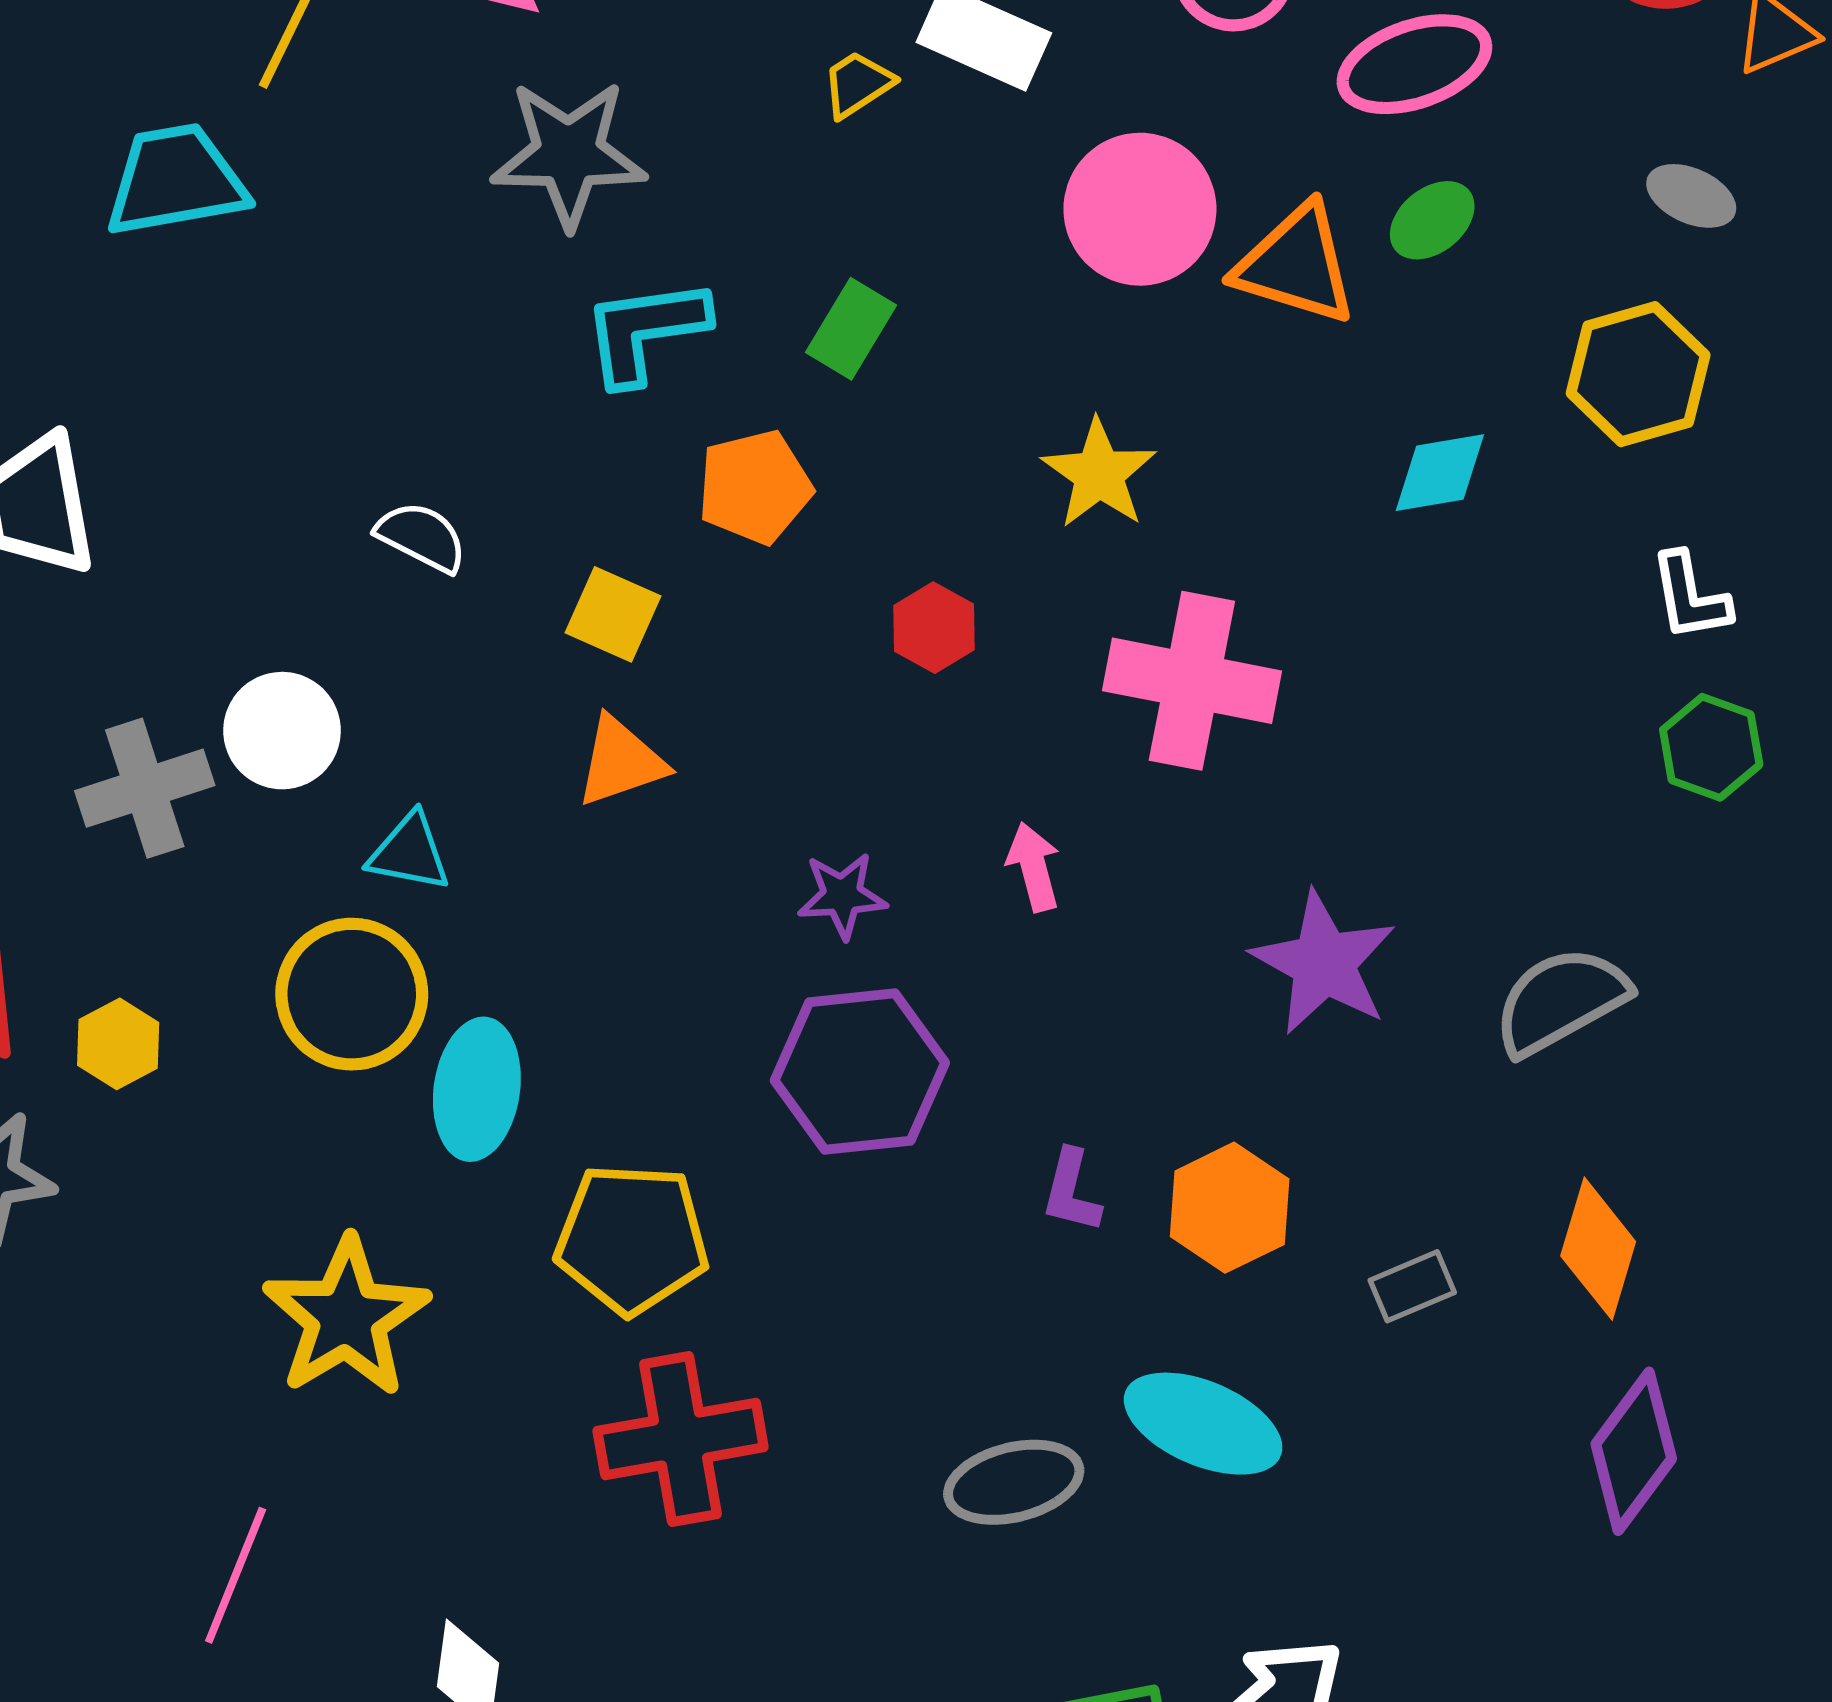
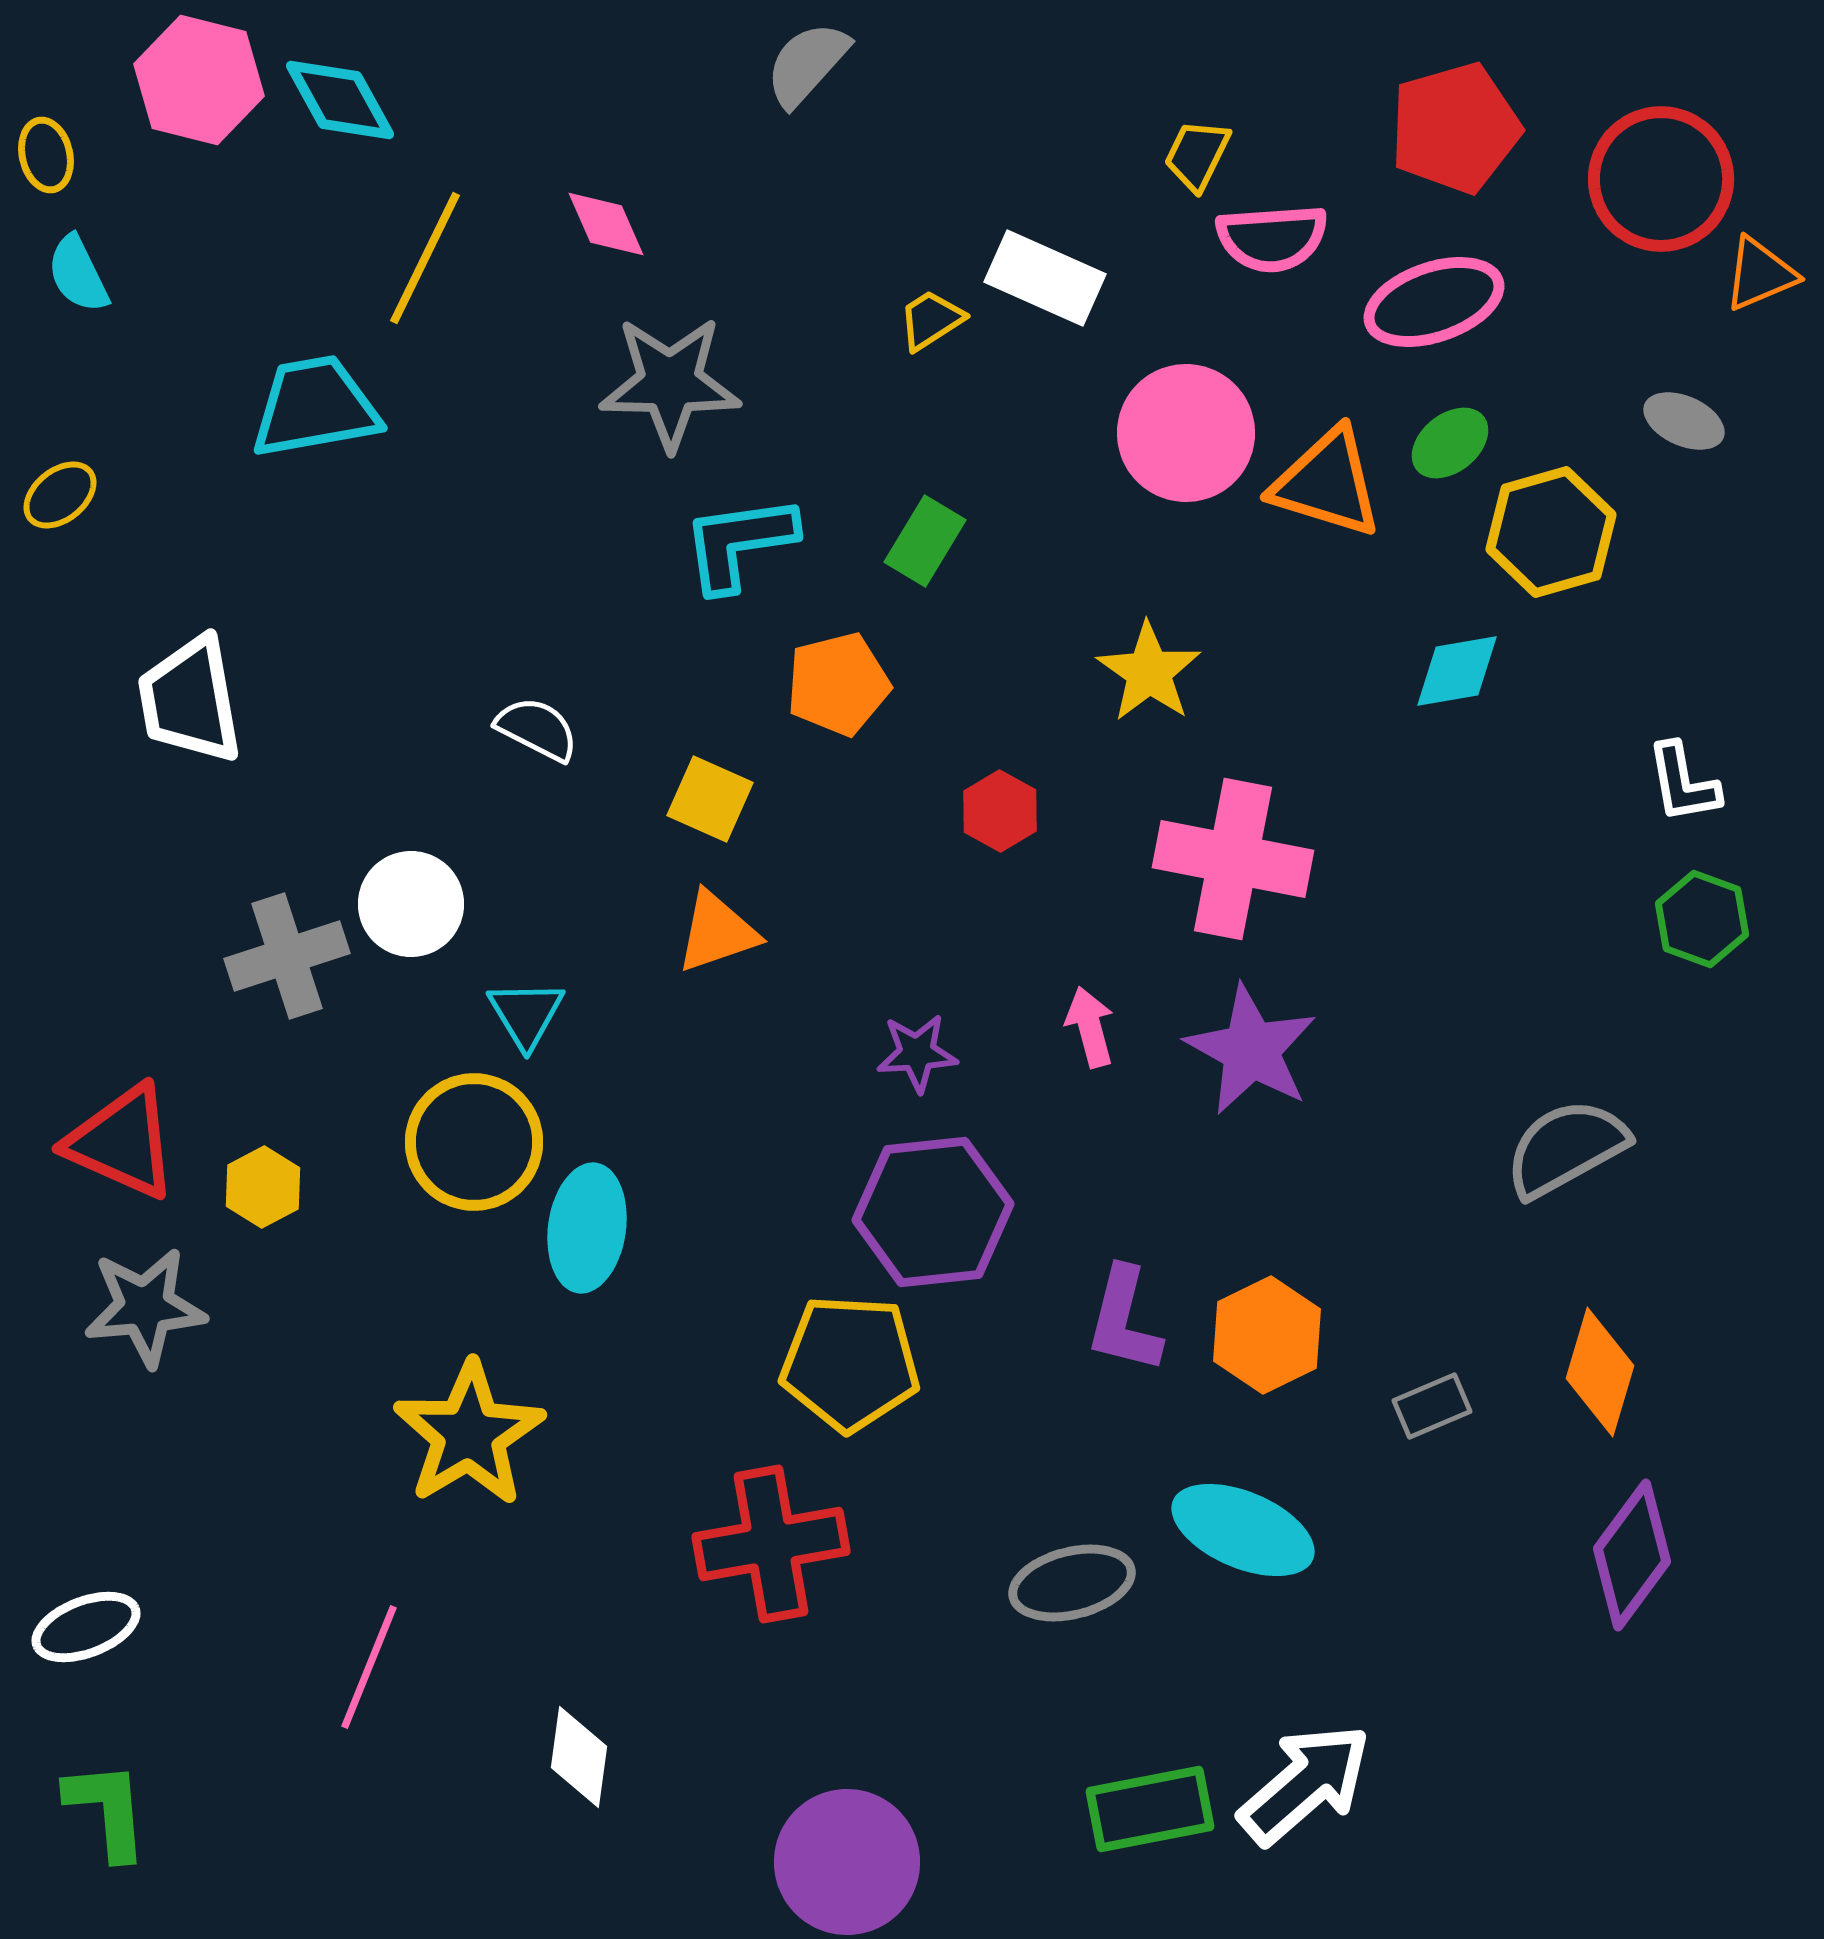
yellow hexagon: (1638, 374) -> (1551, 532), moved
cyan triangle: (409, 852) -> (526, 1014), turned 48
purple star: (1324, 963) -> (1251, 1050), moved
purple L-shape: (1071, 1191) -> (1124, 1320), size x1.4
yellow pentagon: (632, 1239) -> (850, 1363), moved

